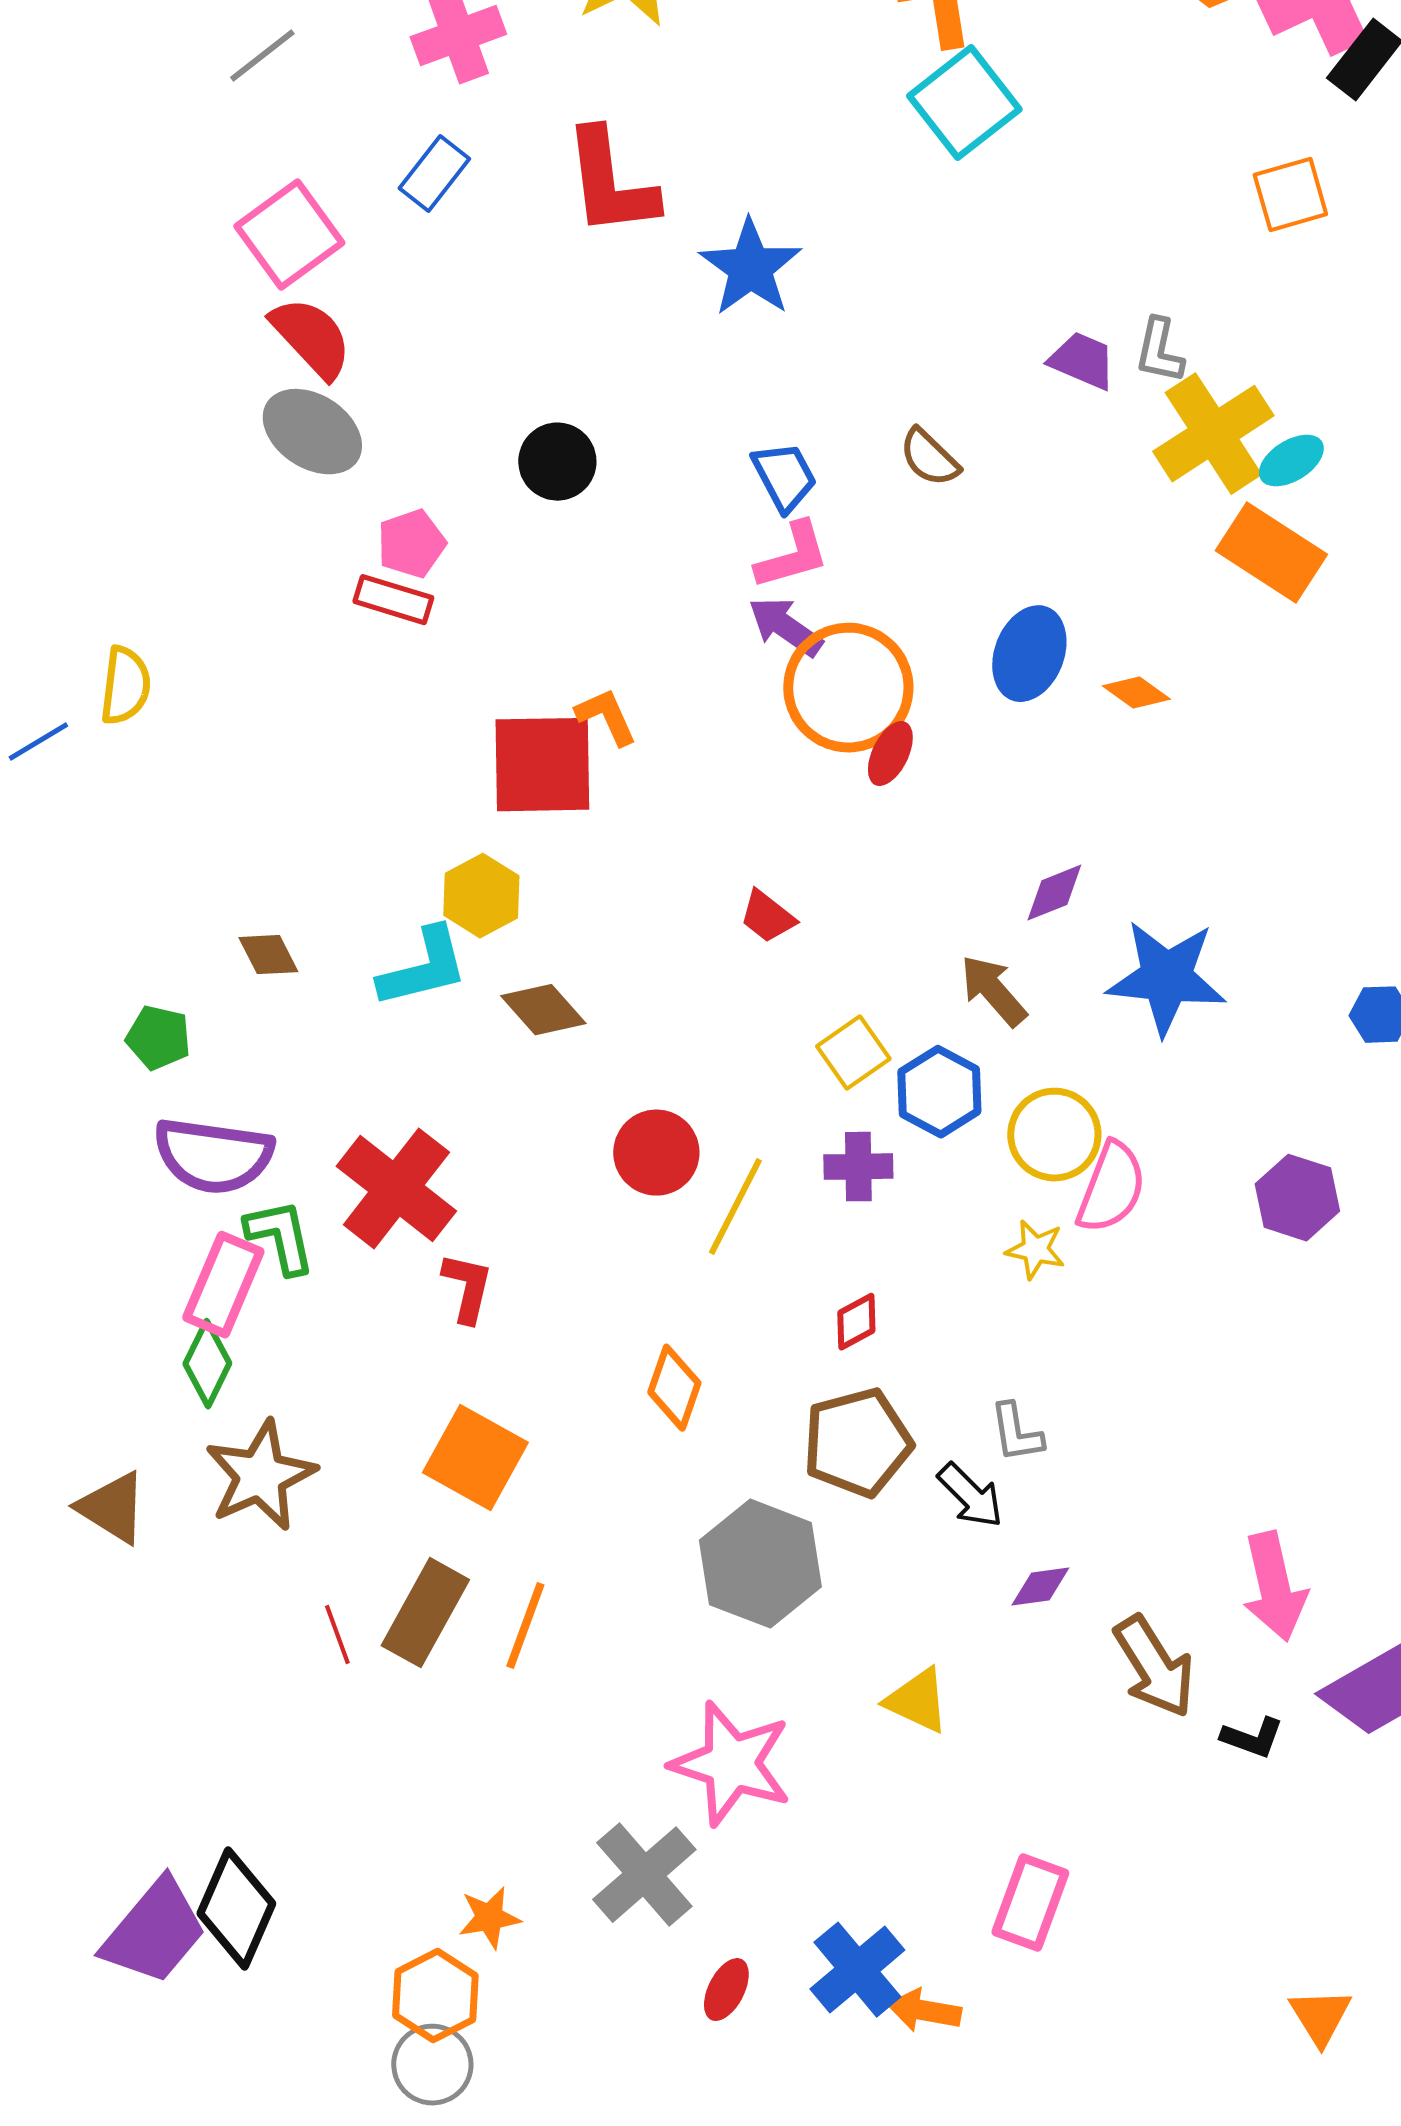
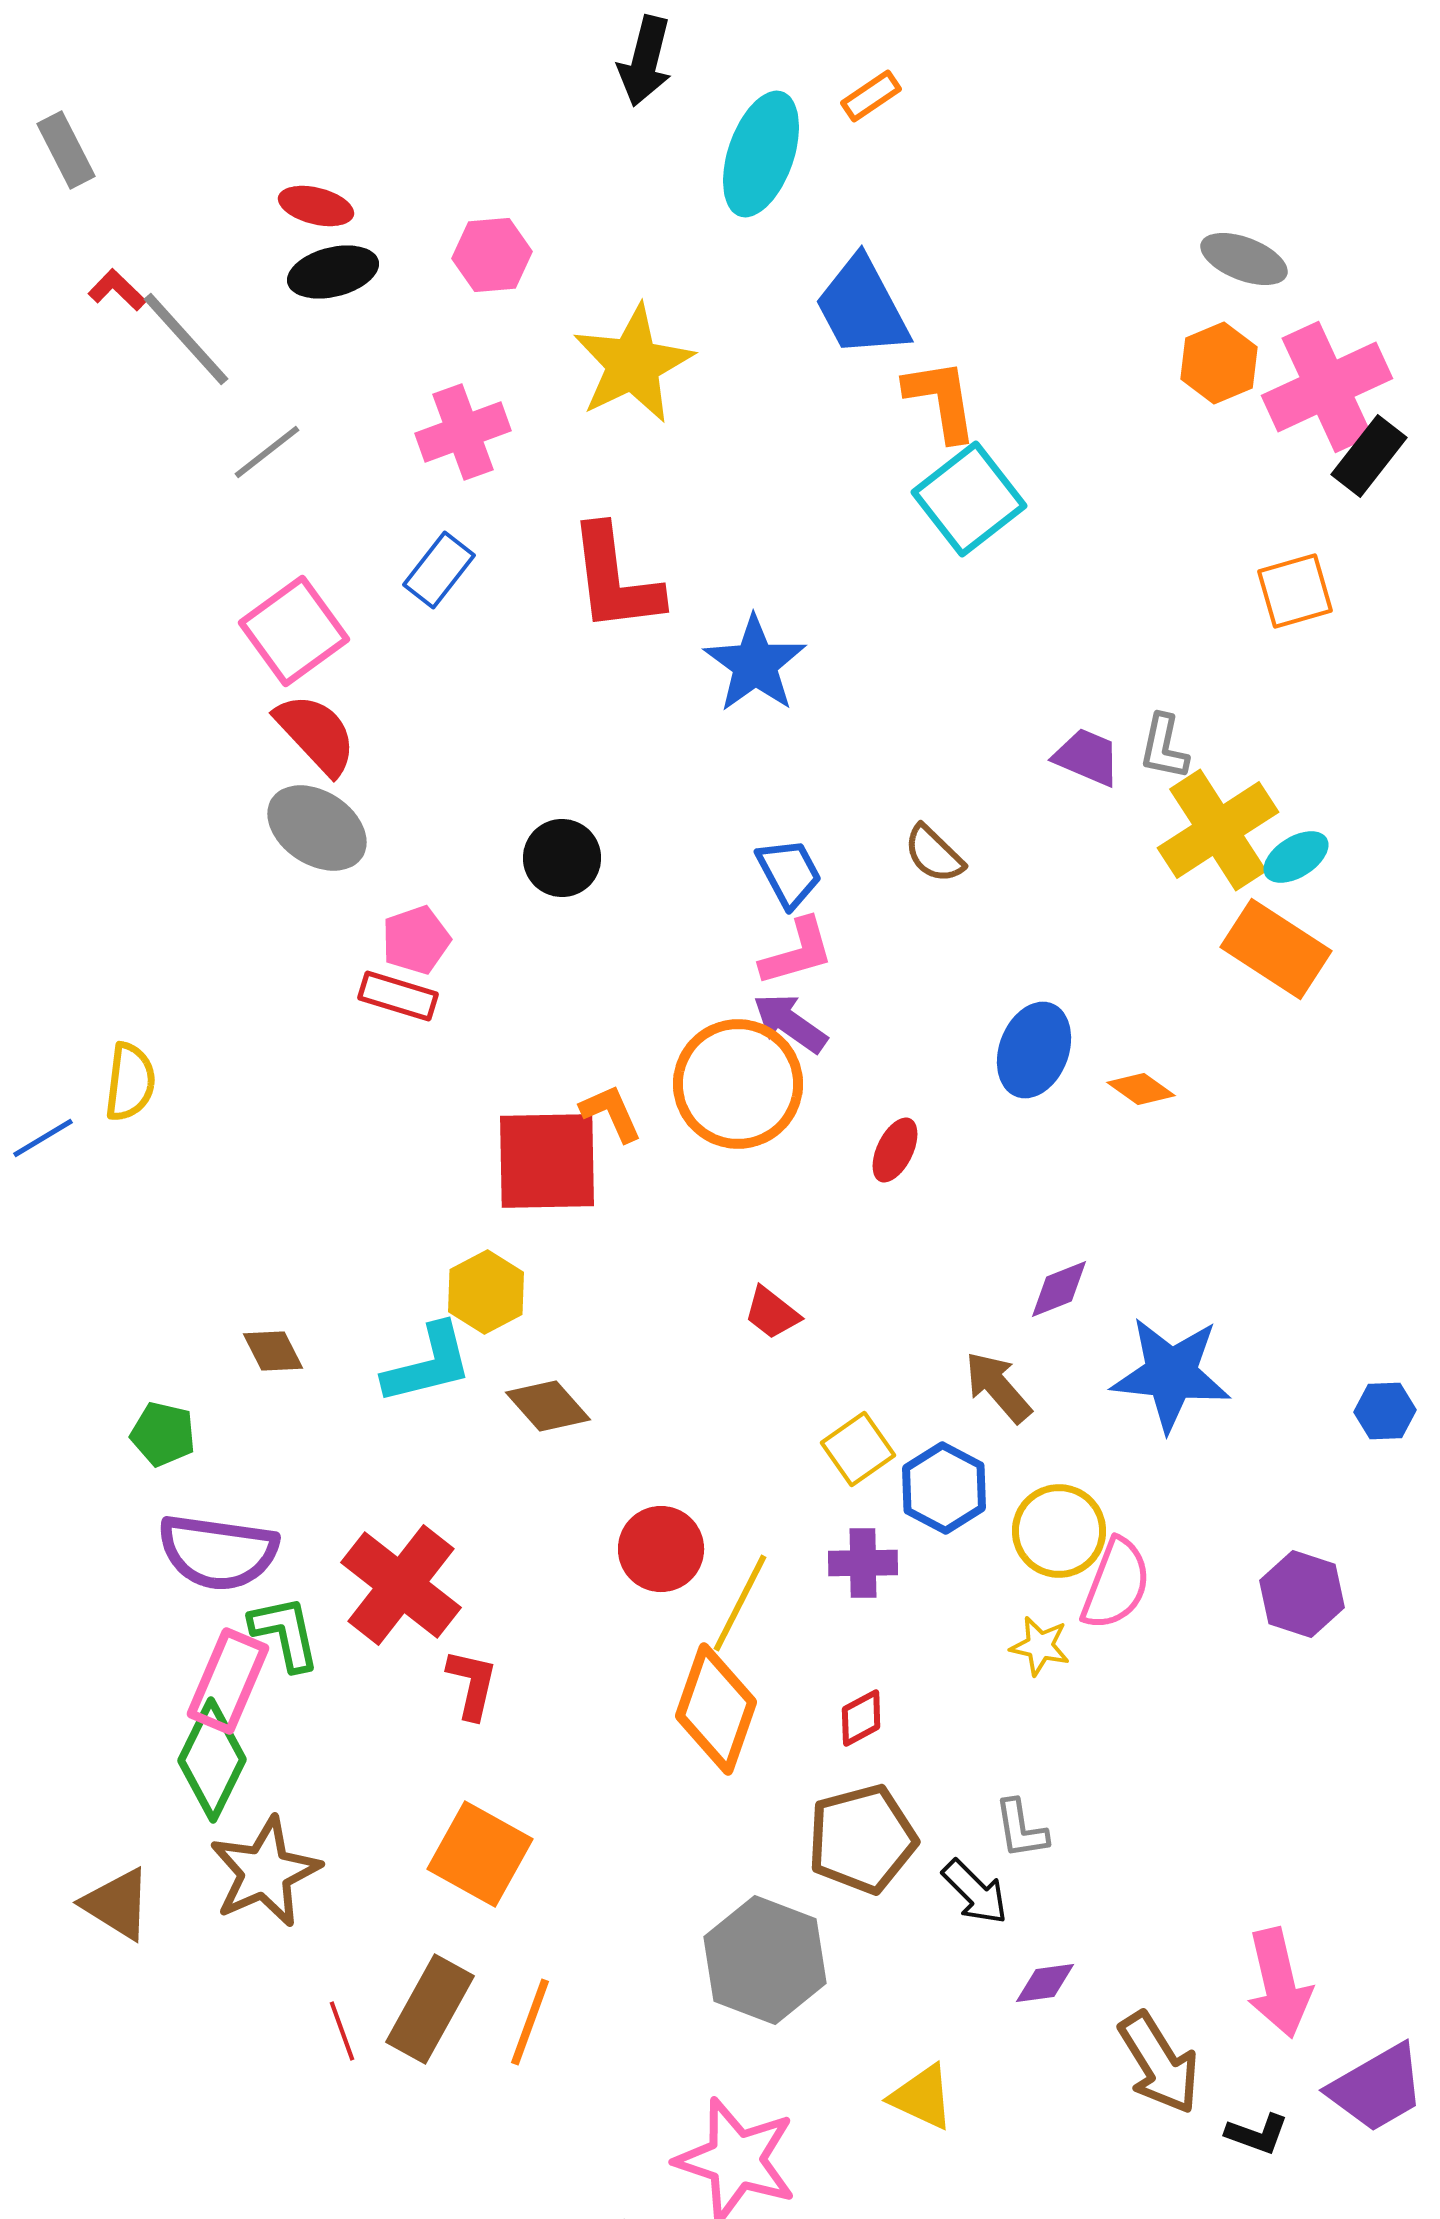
orange circle: (848, 688) -> (738, 1084), moved
green diamond: (207, 1364) -> (212, 1760), size x1.4
orange diamond: (674, 1388) -> (716, 1709), moved, size x1.5

